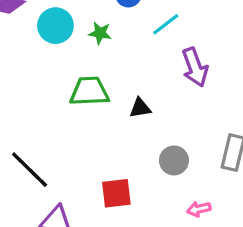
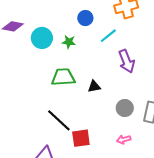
gray circle: (174, 160) -> (125, 108), moved
black line: (30, 170) -> (59, 120), moved
pink arrow: (199, 209) -> (124, 140), moved

